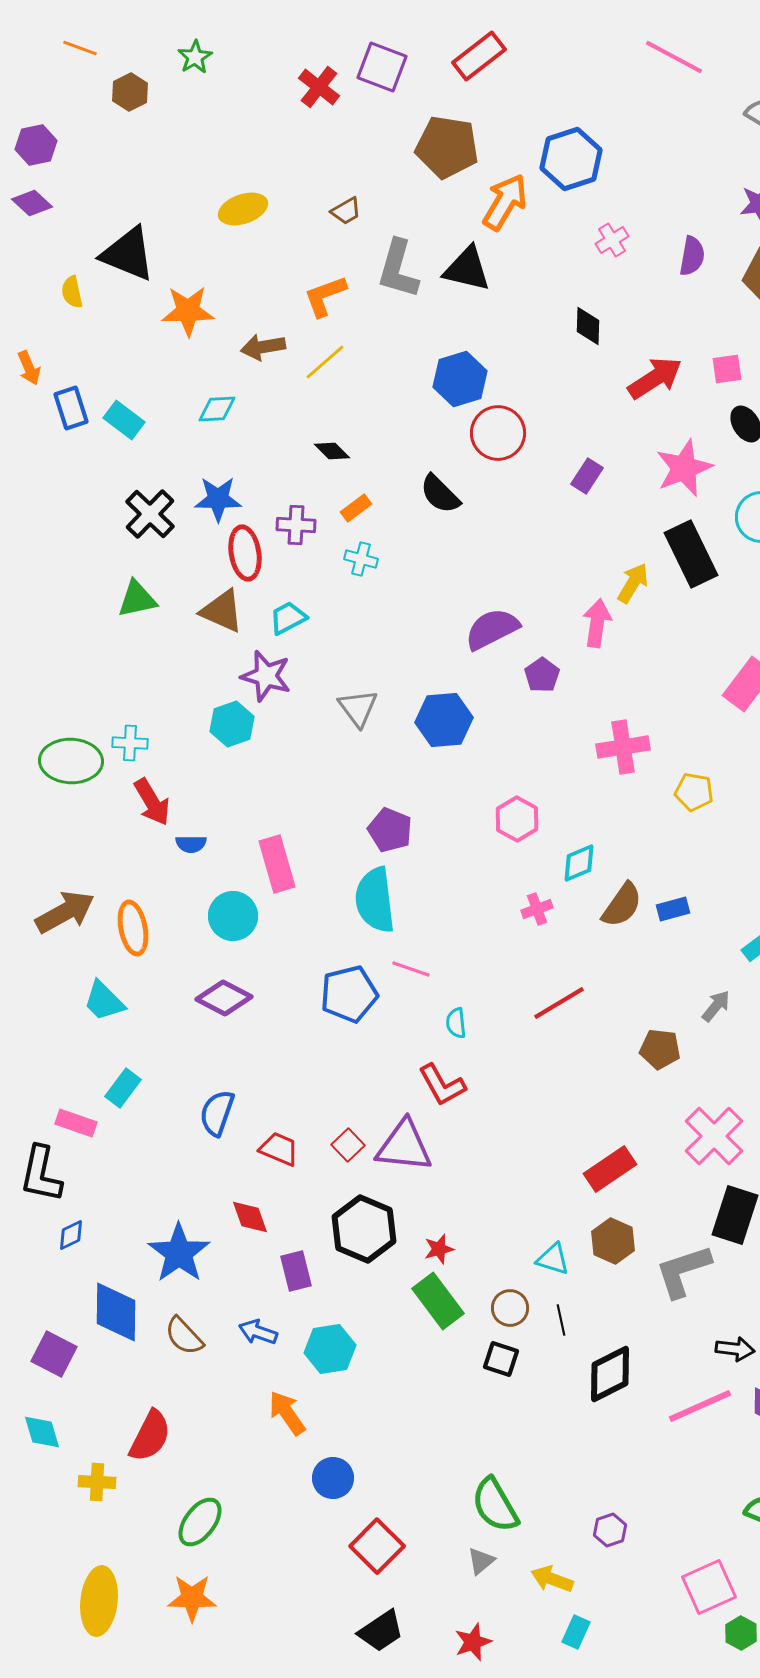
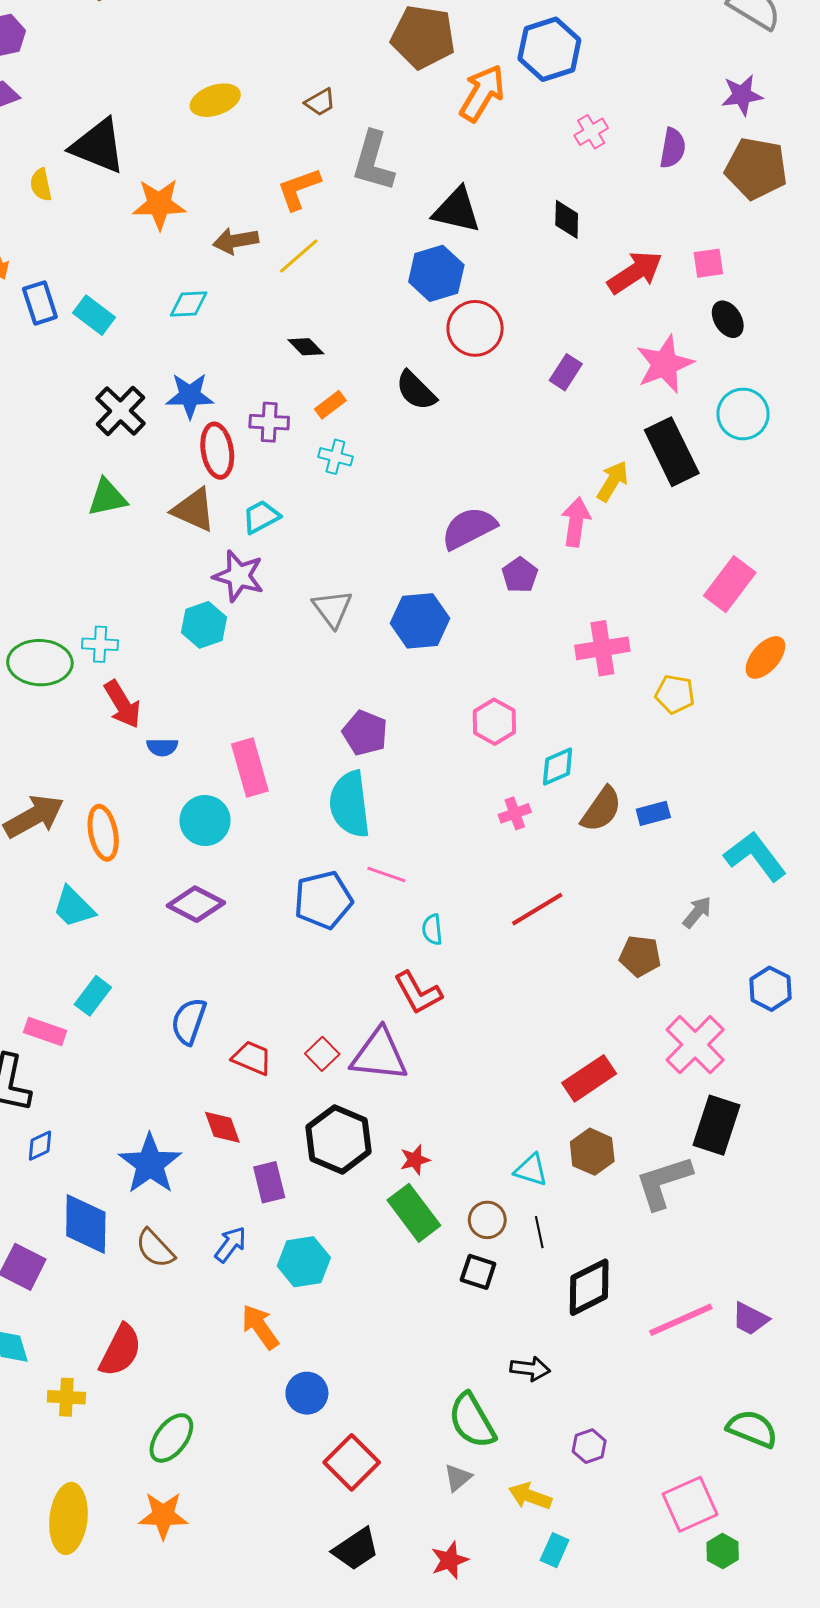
black triangle: (467, 269) -> (457, 210), moved
blue arrow: (258, 1332) -> (230, 1244), turned 108
black arrow: (735, 1349) -> (530, 1369), moved

